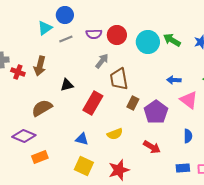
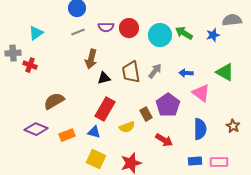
cyan triangle: (45, 28) -> (36, 33), moved
gray arrow: (102, 61) -> (155, 71), moved
brown arrow: (40, 66) -> (91, 59), moved
black triangle: (67, 85) -> (104, 78), moved
red rectangle: (93, 103) -> (105, 109), moved
brown rectangle: (133, 103) -> (146, 114), moved, turned -56
blue semicircle: (188, 136) -> (200, 129), size x1.5
orange rectangle: (40, 157) -> (67, 135), moved

